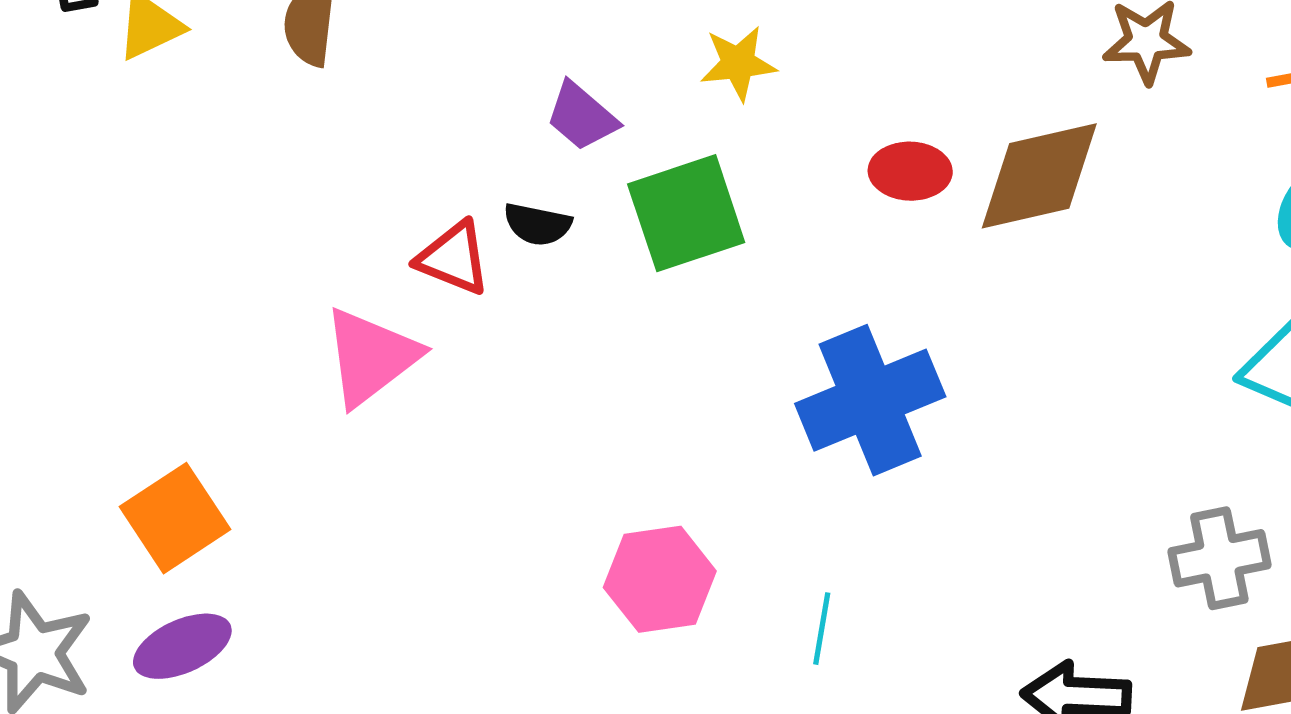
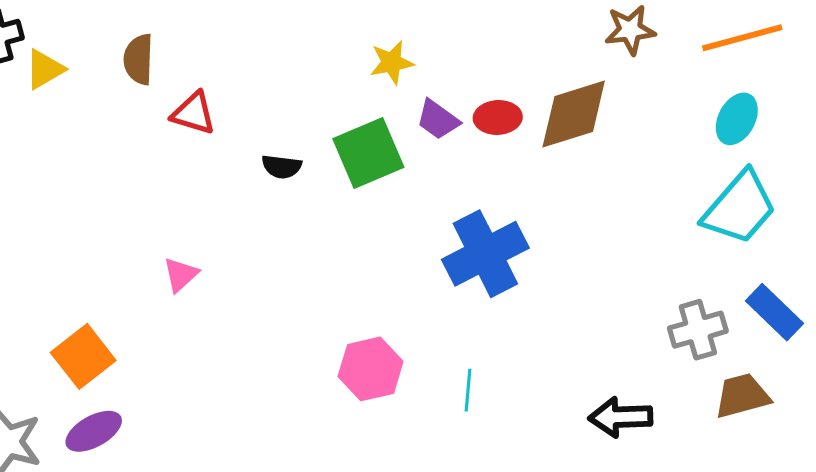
purple trapezoid: (582, 116) -> (438, 120), moved
red triangle: (454, 258) -> (194, 113), moved
pink triangle: (371, 357) -> (181, 275), moved, size x0.6

